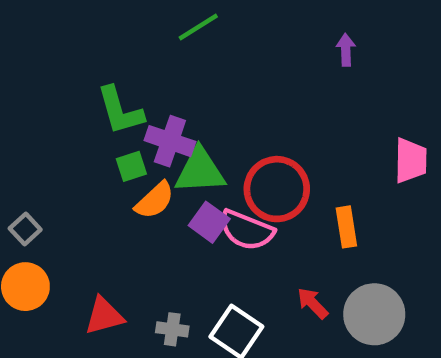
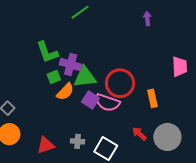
gray cross: (172, 329) -> (78, 141), moved

